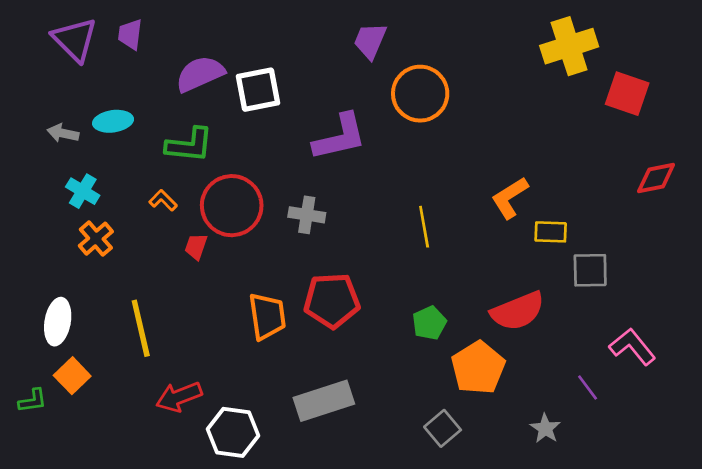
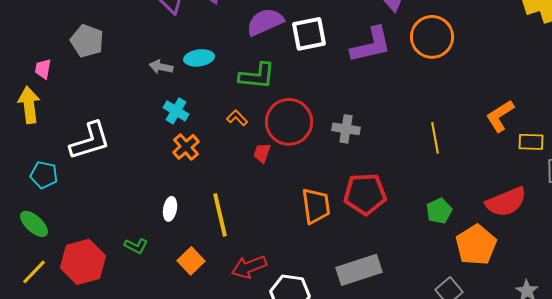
purple L-shape: (340, 137) -> (371, 45), moved
white ellipse: (58, 322) -> (170, 209), moved, size x0.7
orange square: (72, 376) -> (191, 261), moved
green L-shape: (33, 401) -> (136, 246), moved, turned 35

